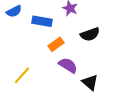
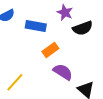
black semicircle: (90, 34) -> (83, 28), moved

